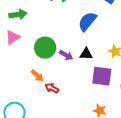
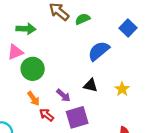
green circle: (45, 48) -> (33, 69), moved
purple arrow: (66, 55) -> (63, 95), moved
purple square: (102, 76) -> (77, 117), moved, turned -35

